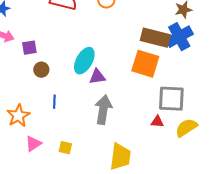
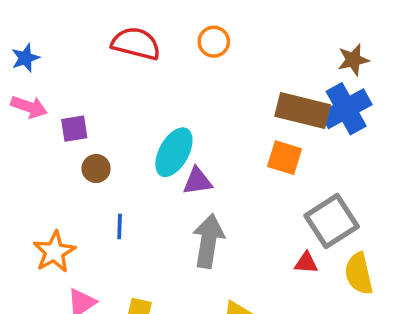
orange square: (145, 64) -> (284, 158), size x0.7
gray square: (171, 99) -> (332, 221), turned -36
yellow semicircle: (186, 128) -> (359, 274), turned -70

